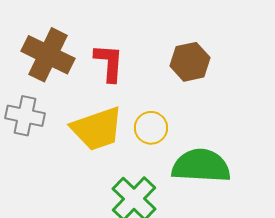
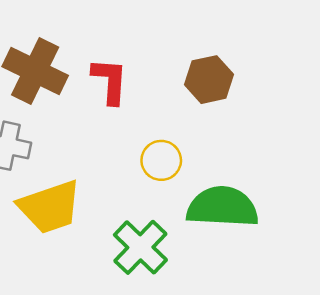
yellow trapezoid: (97, 129) -> (50, 207), moved

